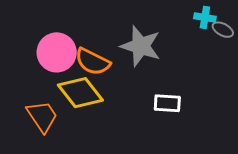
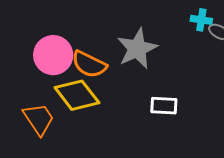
gray star: (141, 46) -> (137, 49), turned 30

